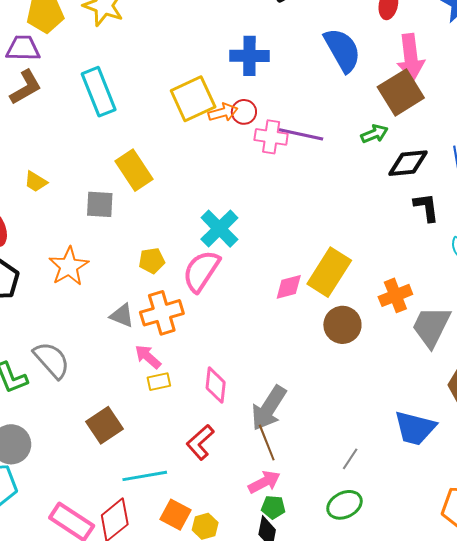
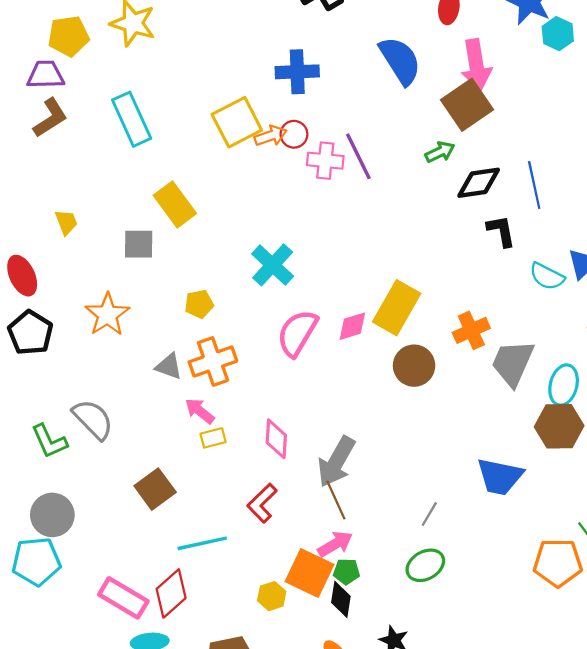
purple line: (301, 134) -> (358, 156), turned 54
yellow trapezoid: (36, 182) -> (66, 222), turned -140
pink semicircle: (201, 271) -> (297, 333), moved
orange square: (175, 515) -> (310, 573), moved, size x1.4

